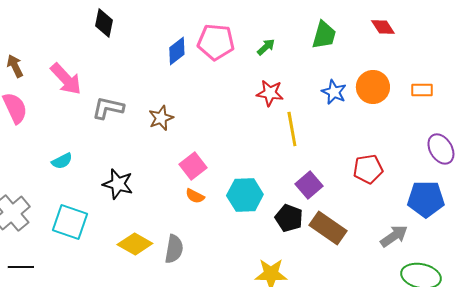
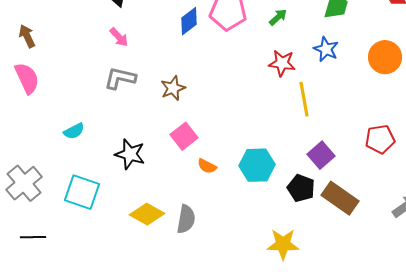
pink arrow: (66, 79) -> (119, 37), moved, size x0.6
blue star: (334, 92) -> (326, 49), moved
pink square: (193, 166) -> (184, 136), moved

